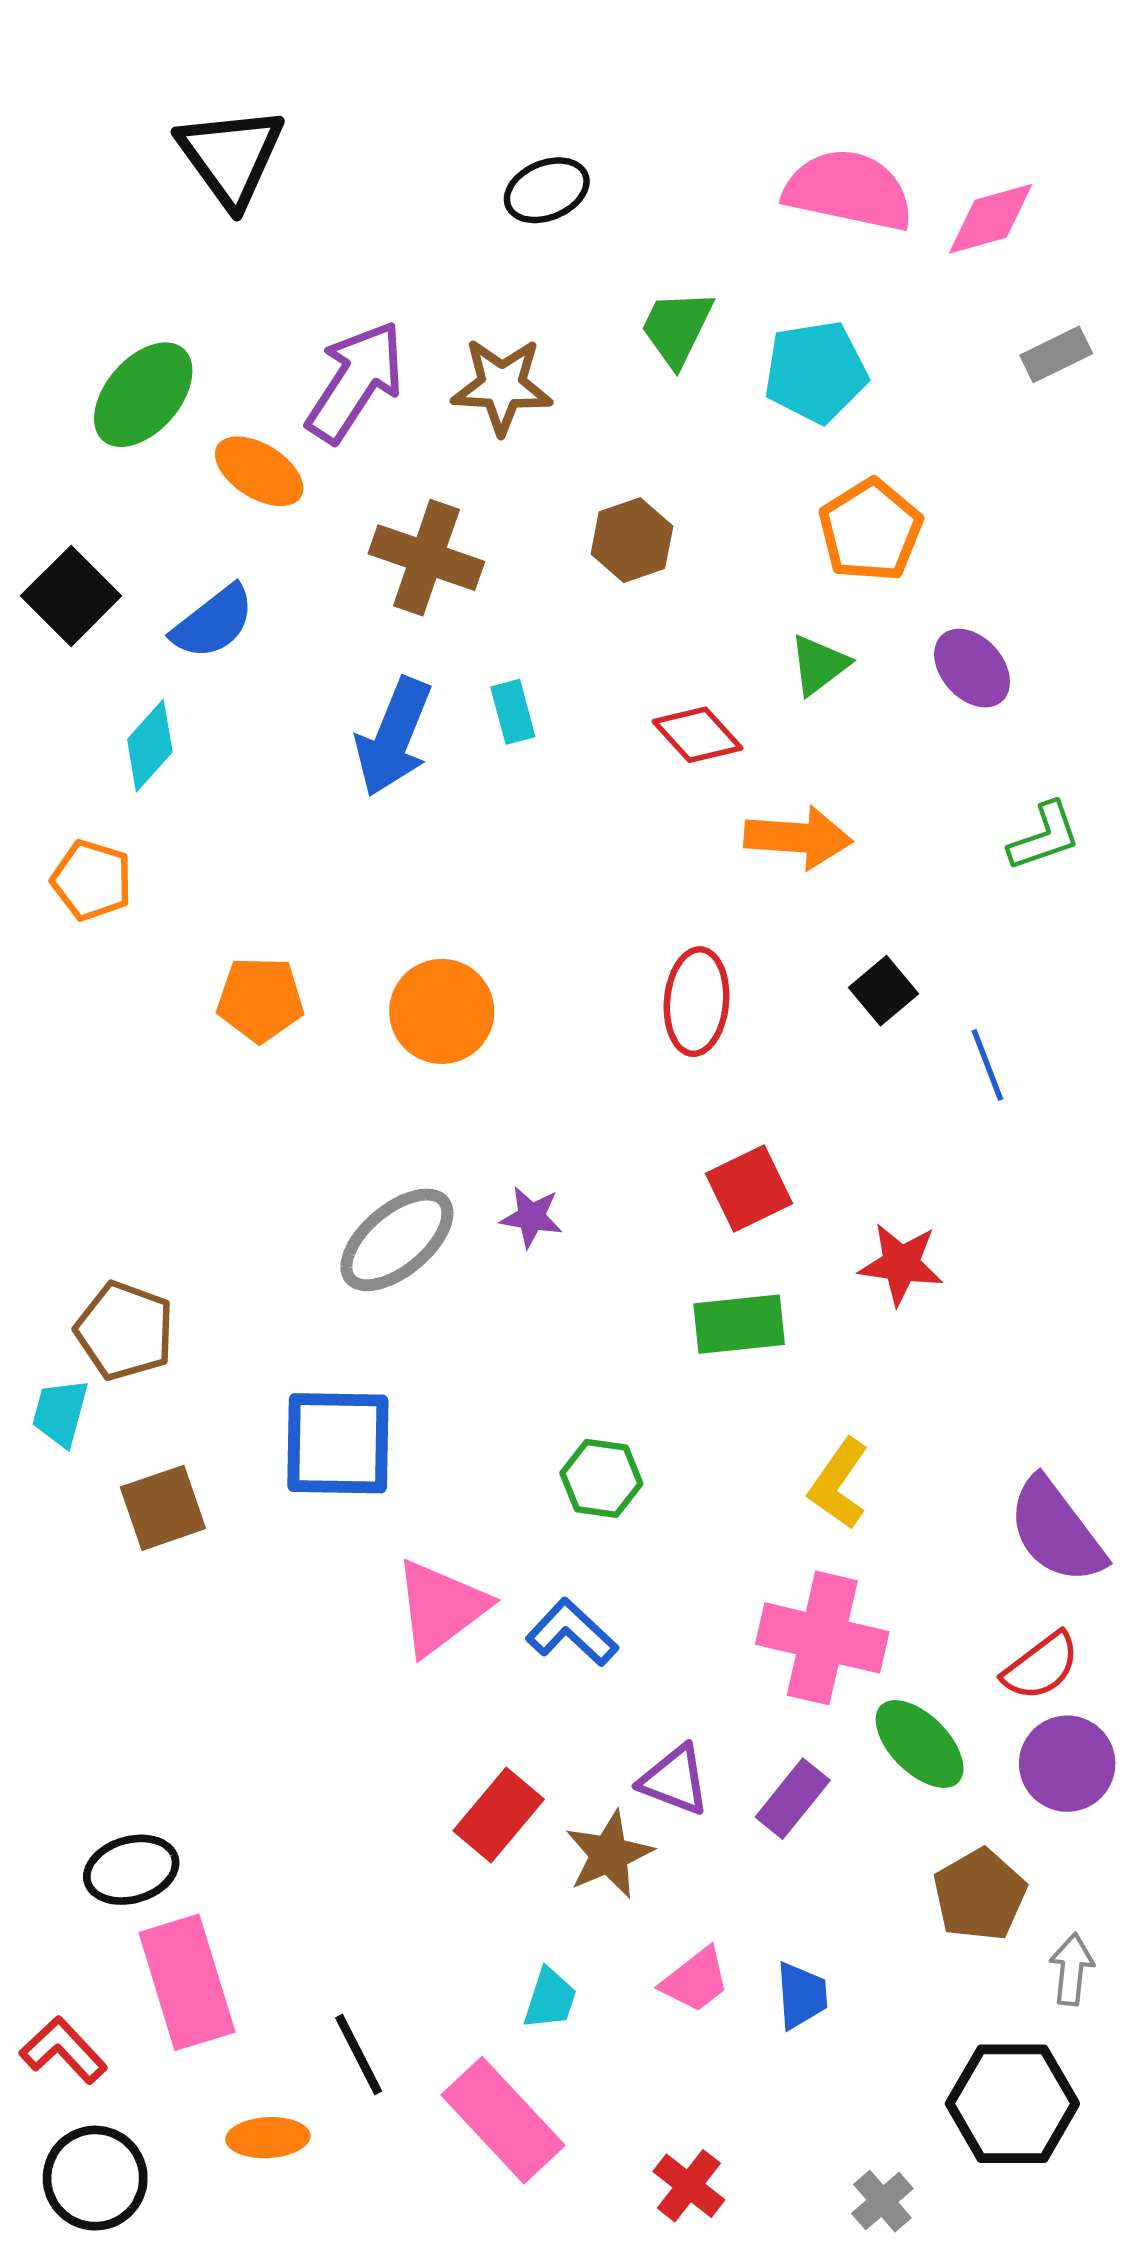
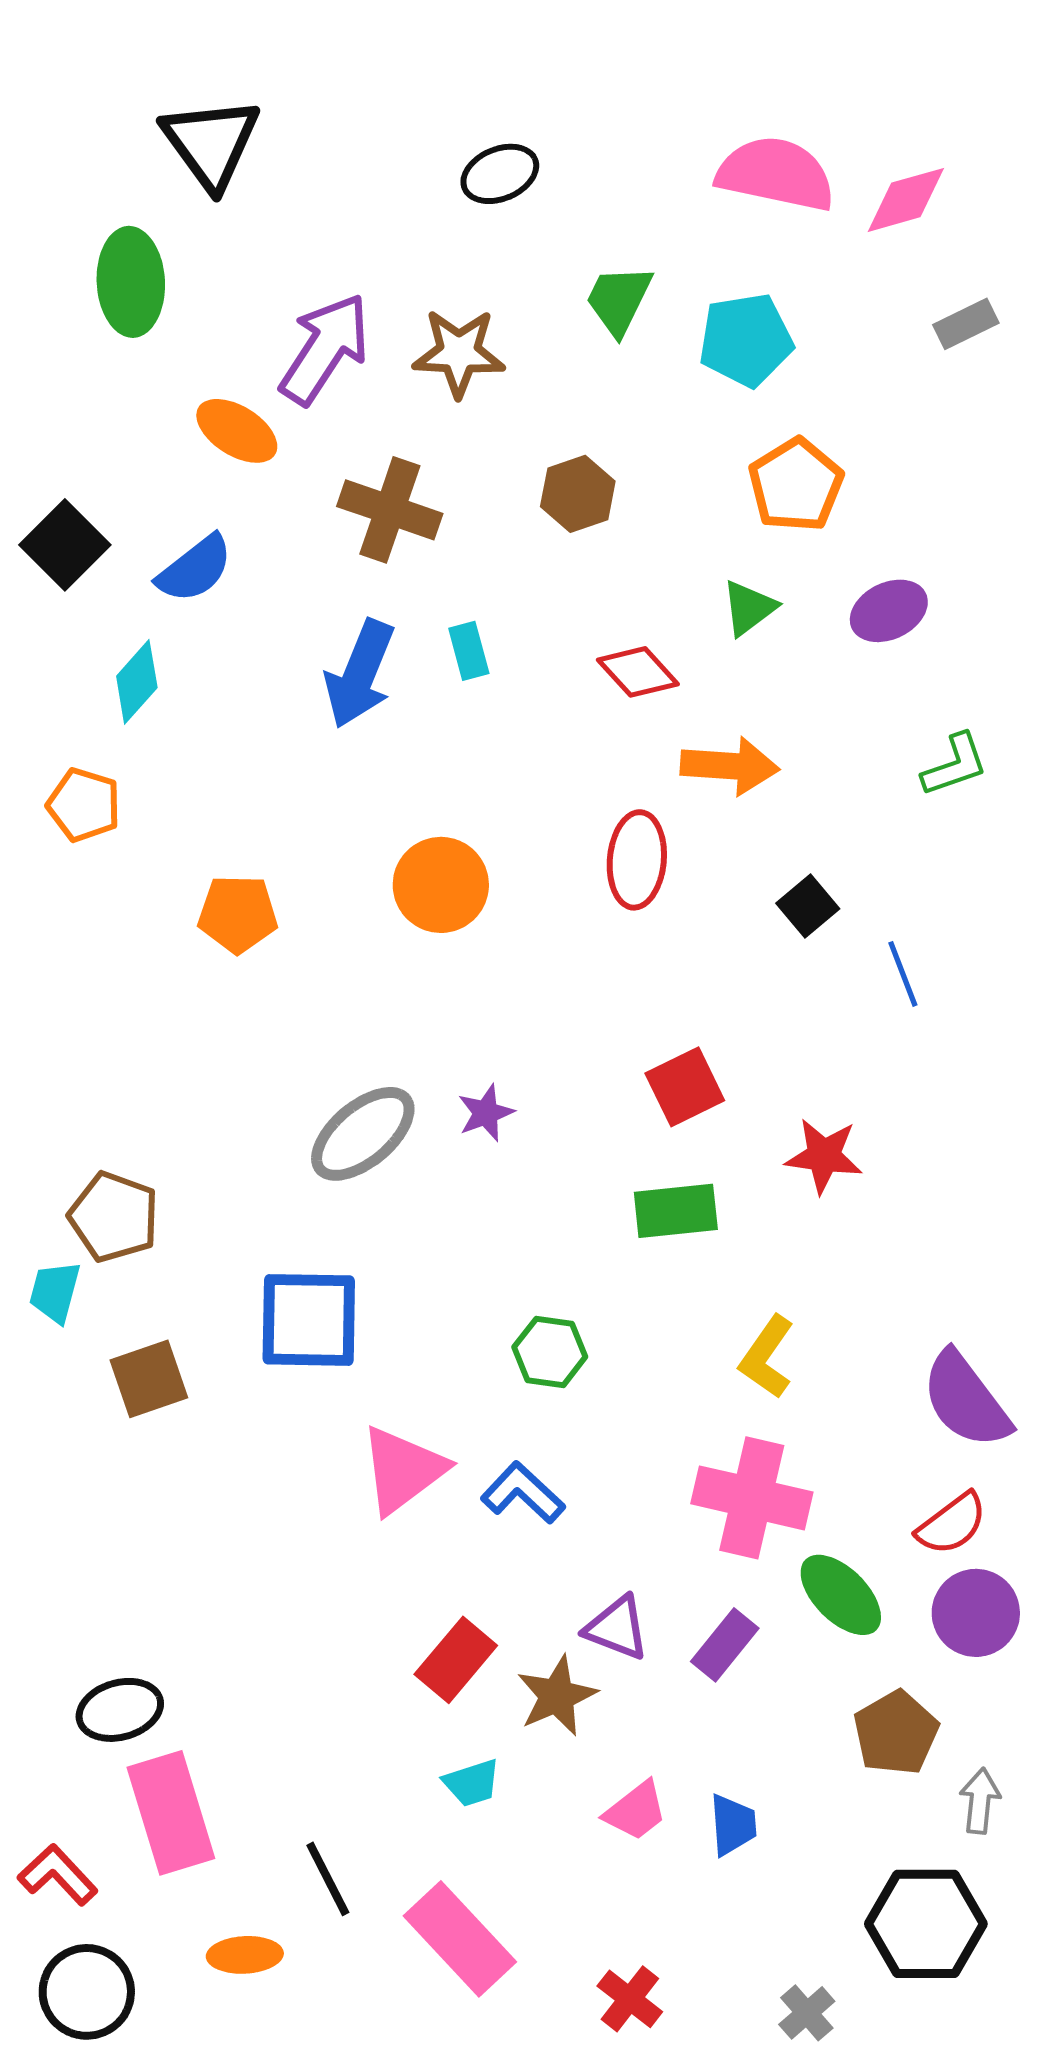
green ellipse: (143, 395) -> (131, 282), moved, turned -44
purple ellipse: (972, 668) -> (889, 611), turned -74
red ellipse: (696, 1002) -> (637, 860), moved
orange circle: (442, 1011) -> (441, 885), moved
purple star: (531, 1217) -> (486, 1113), turned -30
cyan trapezoid: (550, 1999) -> (472, 1783), moved, turned 54

